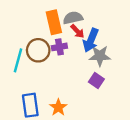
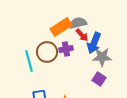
orange rectangle: (54, 22) -> (61, 27), turned 70
cyan line: (18, 60) -> (29, 61), turned -30

